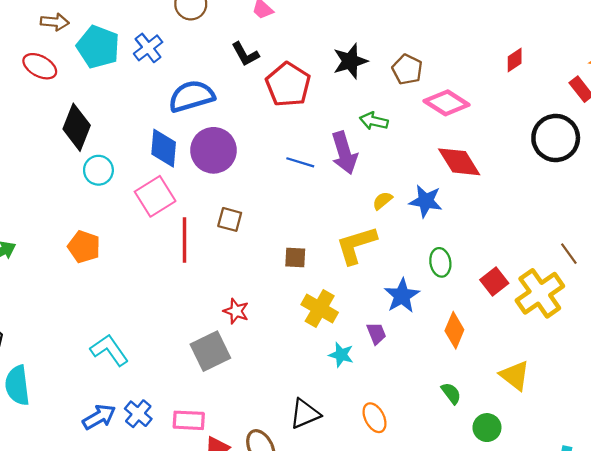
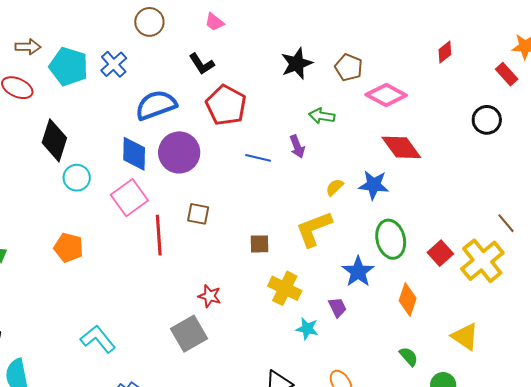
red pentagon: (288, 85) -> (226, 105), moved
black circle: (556, 138) -> (487, 120), size x0.7
purple arrow: (344, 153) -> (297, 147), size x0.6
green ellipse: (440, 262) -> (391, 239), size x1.5

